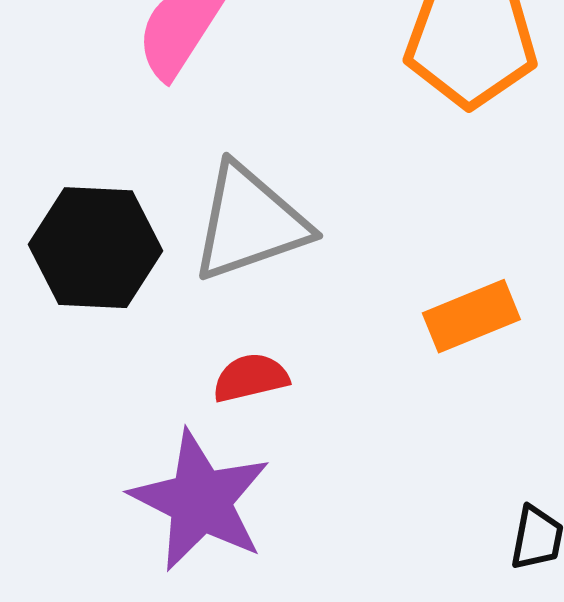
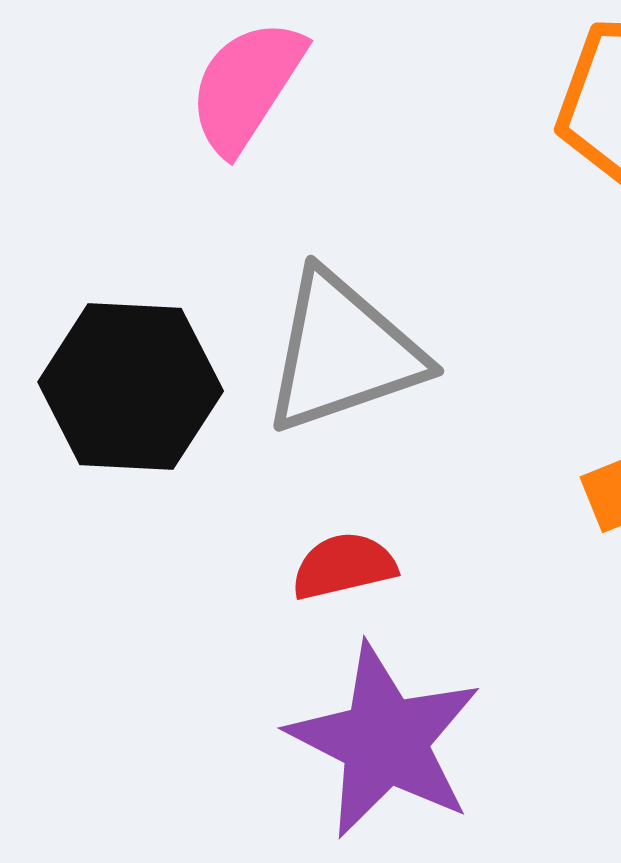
purple star: (200, 501) -> (385, 741), moved

